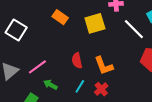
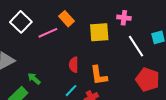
pink line: (37, 67) -> (48, 33), moved
green arrow: (50, 85) -> (34, 79), moved

